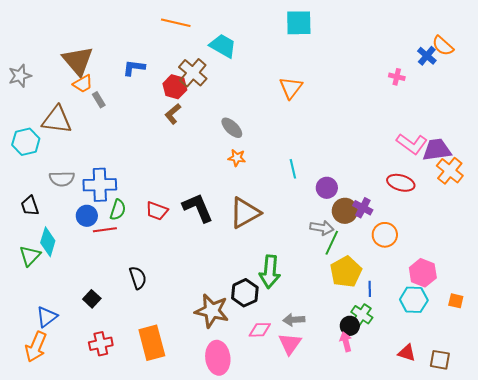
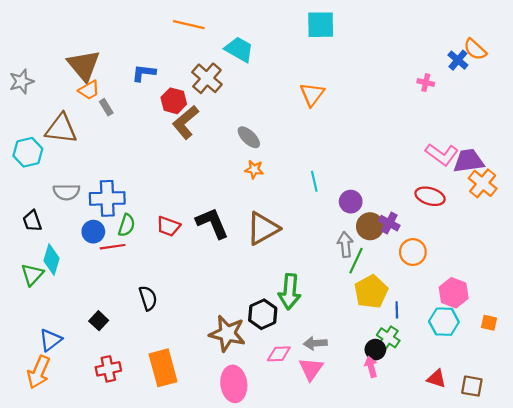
red hexagon: (175, 87) -> (174, 101), moved
brown L-shape: (173, 114) -> (186, 122), size x1.5
gray arrow: (322, 228) -> (345, 245), turned -105

